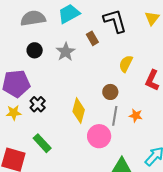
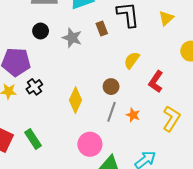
gray star: (66, 52) -> (72, 38), turned -30
pink circle: (99, 136) -> (90, 144), moved
green rectangle: (42, 143) -> (33, 139), moved

